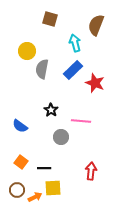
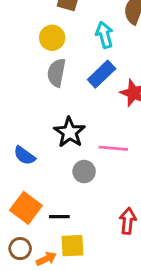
yellow circle: (27, 51) -> (52, 38), moved
black star: (51, 110) -> (70, 132), size x1.5
orange square: (21, 162) -> (26, 208), size x1.5

